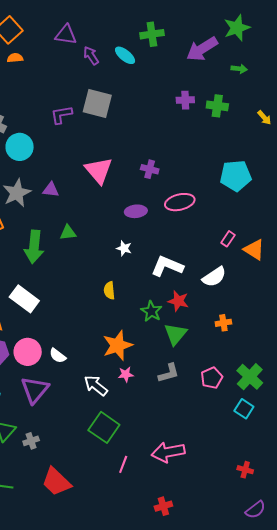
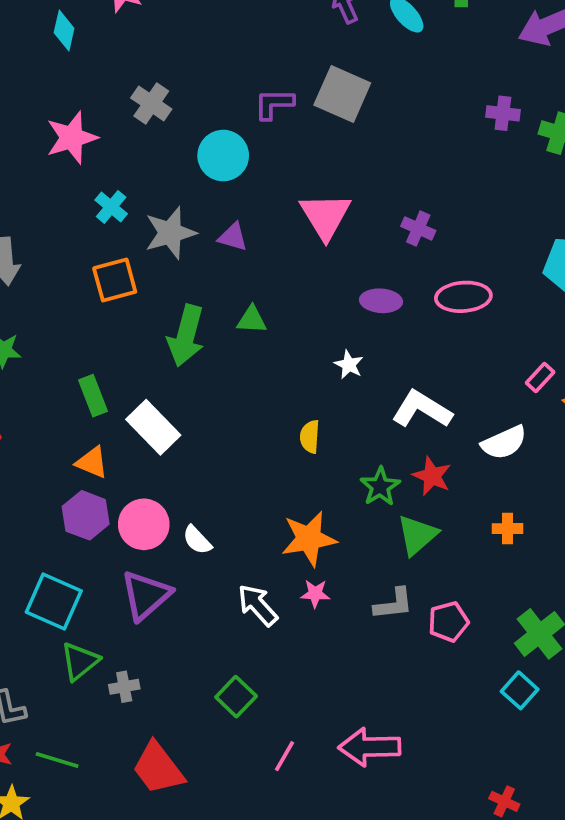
cyan circle: (20, 147) -> (223, 156), moved
pink pentagon: (212, 378) -> (448, 622), moved
green square: (104, 427) -> (236, 697), moved, size x0.7

